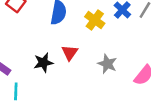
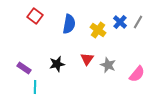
red triangle: (70, 53) -> (87, 59), moved

